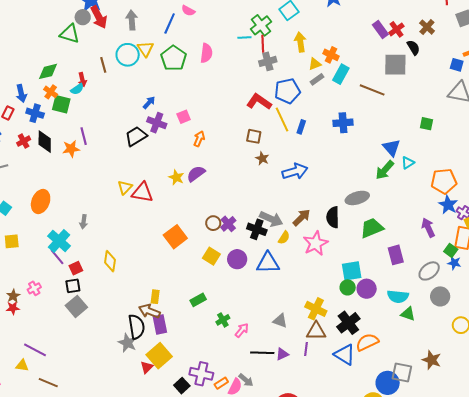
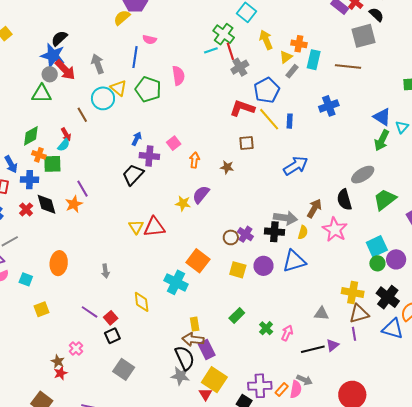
brown star: (262, 158) -> (227, 167), moved
cyan cross: (59, 241) -> (176, 282), moved
gray square: (76, 306) -> (124, 369), moved

